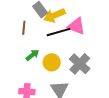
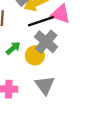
gray cross: (80, 64) -> (46, 42), moved

